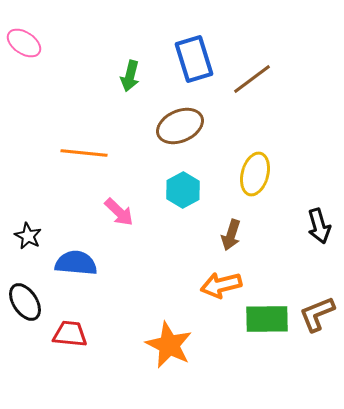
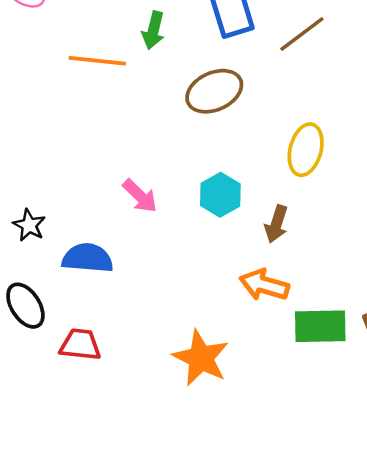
orange line: (84, 153) -> (97, 61), moved
cyan hexagon: (183, 190) -> (220, 195), moved
orange arrow: (221, 285) -> (264, 285), turned 30

